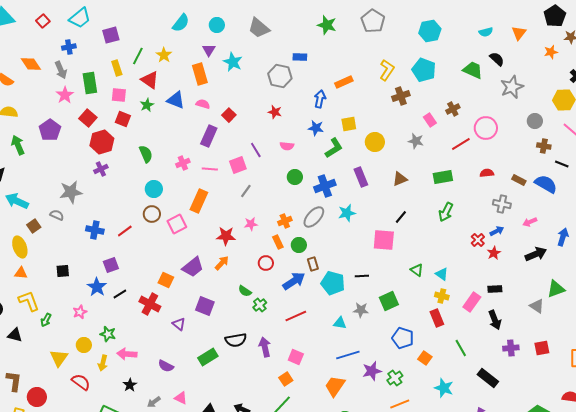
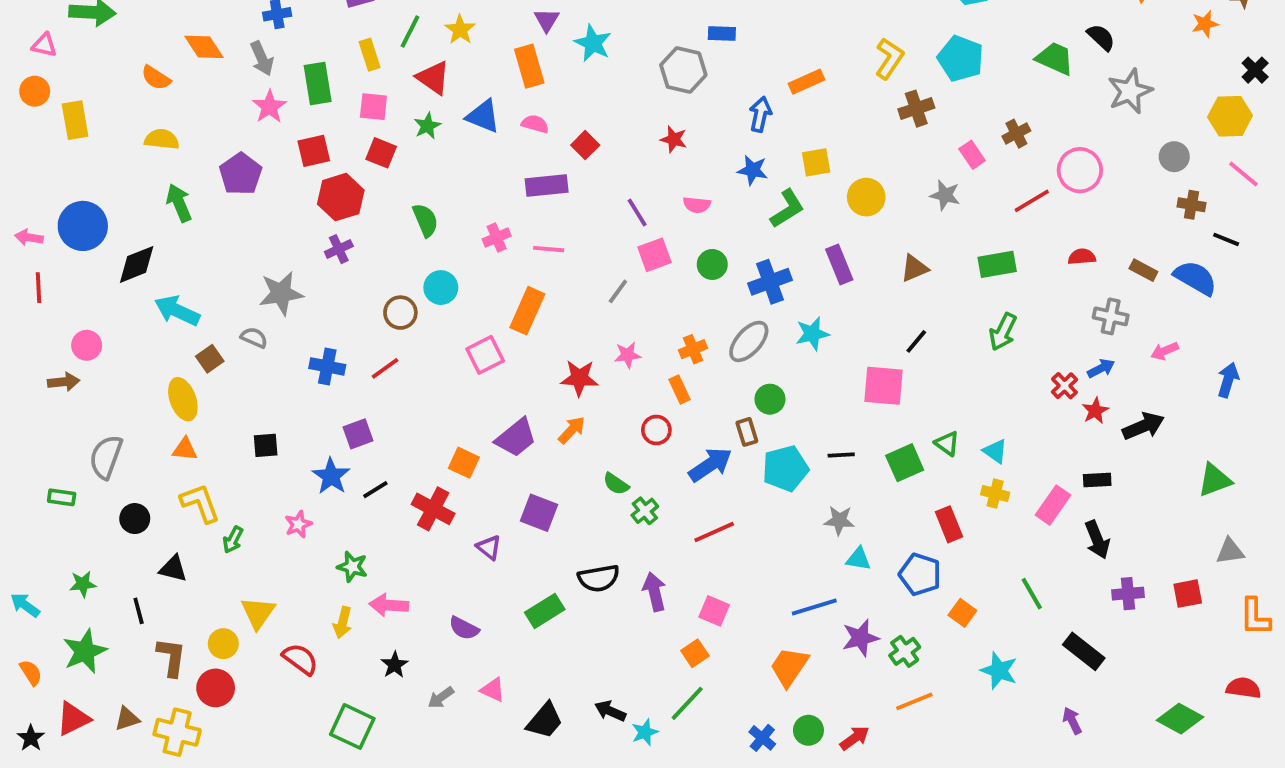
red square: (88, 118) -> (314, 151), turned 36
purple rectangle: (209, 136) -> (547, 186), turned 60
pink square: (238, 165) -> (654, 255), moved
brown circle: (152, 214) -> (400, 313), moved
green circle: (299, 245) -> (770, 399), moved
black arrow: (536, 254) -> (1143, 426), moved
cyan pentagon: (333, 283) -> (785, 468), turned -30
green square: (389, 301) -> (905, 463), moved
gray triangle: (537, 306) -> (1230, 551), moved, turned -42
red rectangle: (437, 318) -> (949, 524), moved
cyan triangle: (340, 323) -> (859, 559), moved
yellow circle: (84, 345) -> (223, 644), moved

